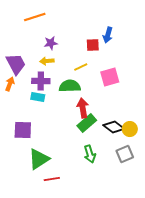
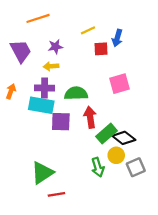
purple trapezoid: (16, 64) -> (21, 51), moved
yellow line: (81, 67) -> (88, 30), moved
cyan rectangle: (38, 97) -> (41, 105), size x1.6
green rectangle: (87, 123) -> (106, 134), moved
yellow circle: (130, 129) -> (116, 155), moved
purple square: (23, 130) -> (61, 122), moved

